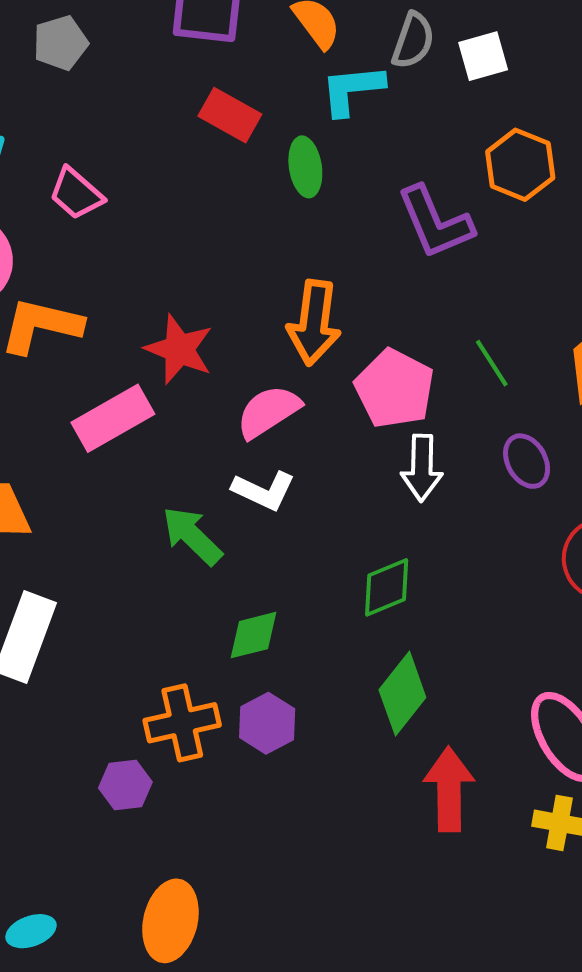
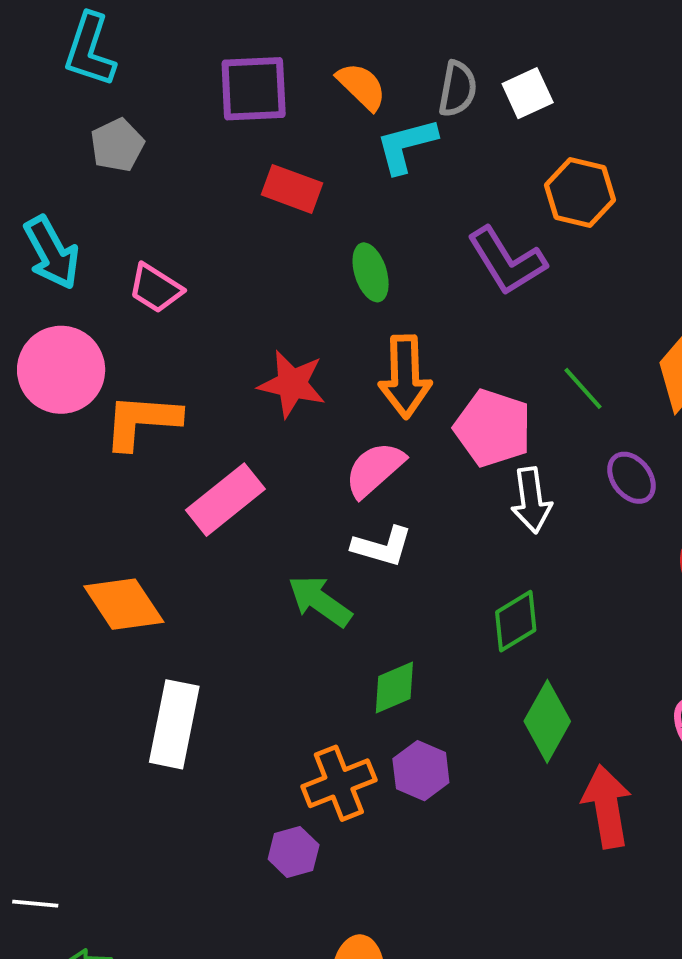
green ellipse: (305, 167) -> (371, 272), moved
red star: (179, 349) -> (292, 384), moved

